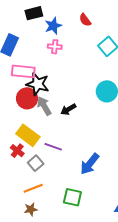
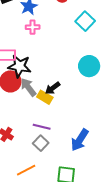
yellow rectangle: (28, 135) -> (45, 97), moved, size x0.7
gray square: (36, 163) -> (41, 143), moved

